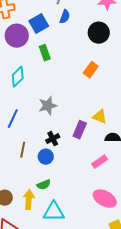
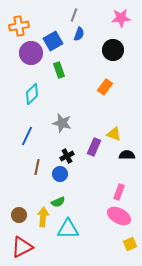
gray star: (48, 106) -> (62, 123), turned 30
pink rectangle: (100, 162) -> (119, 192), moved, turned -35

